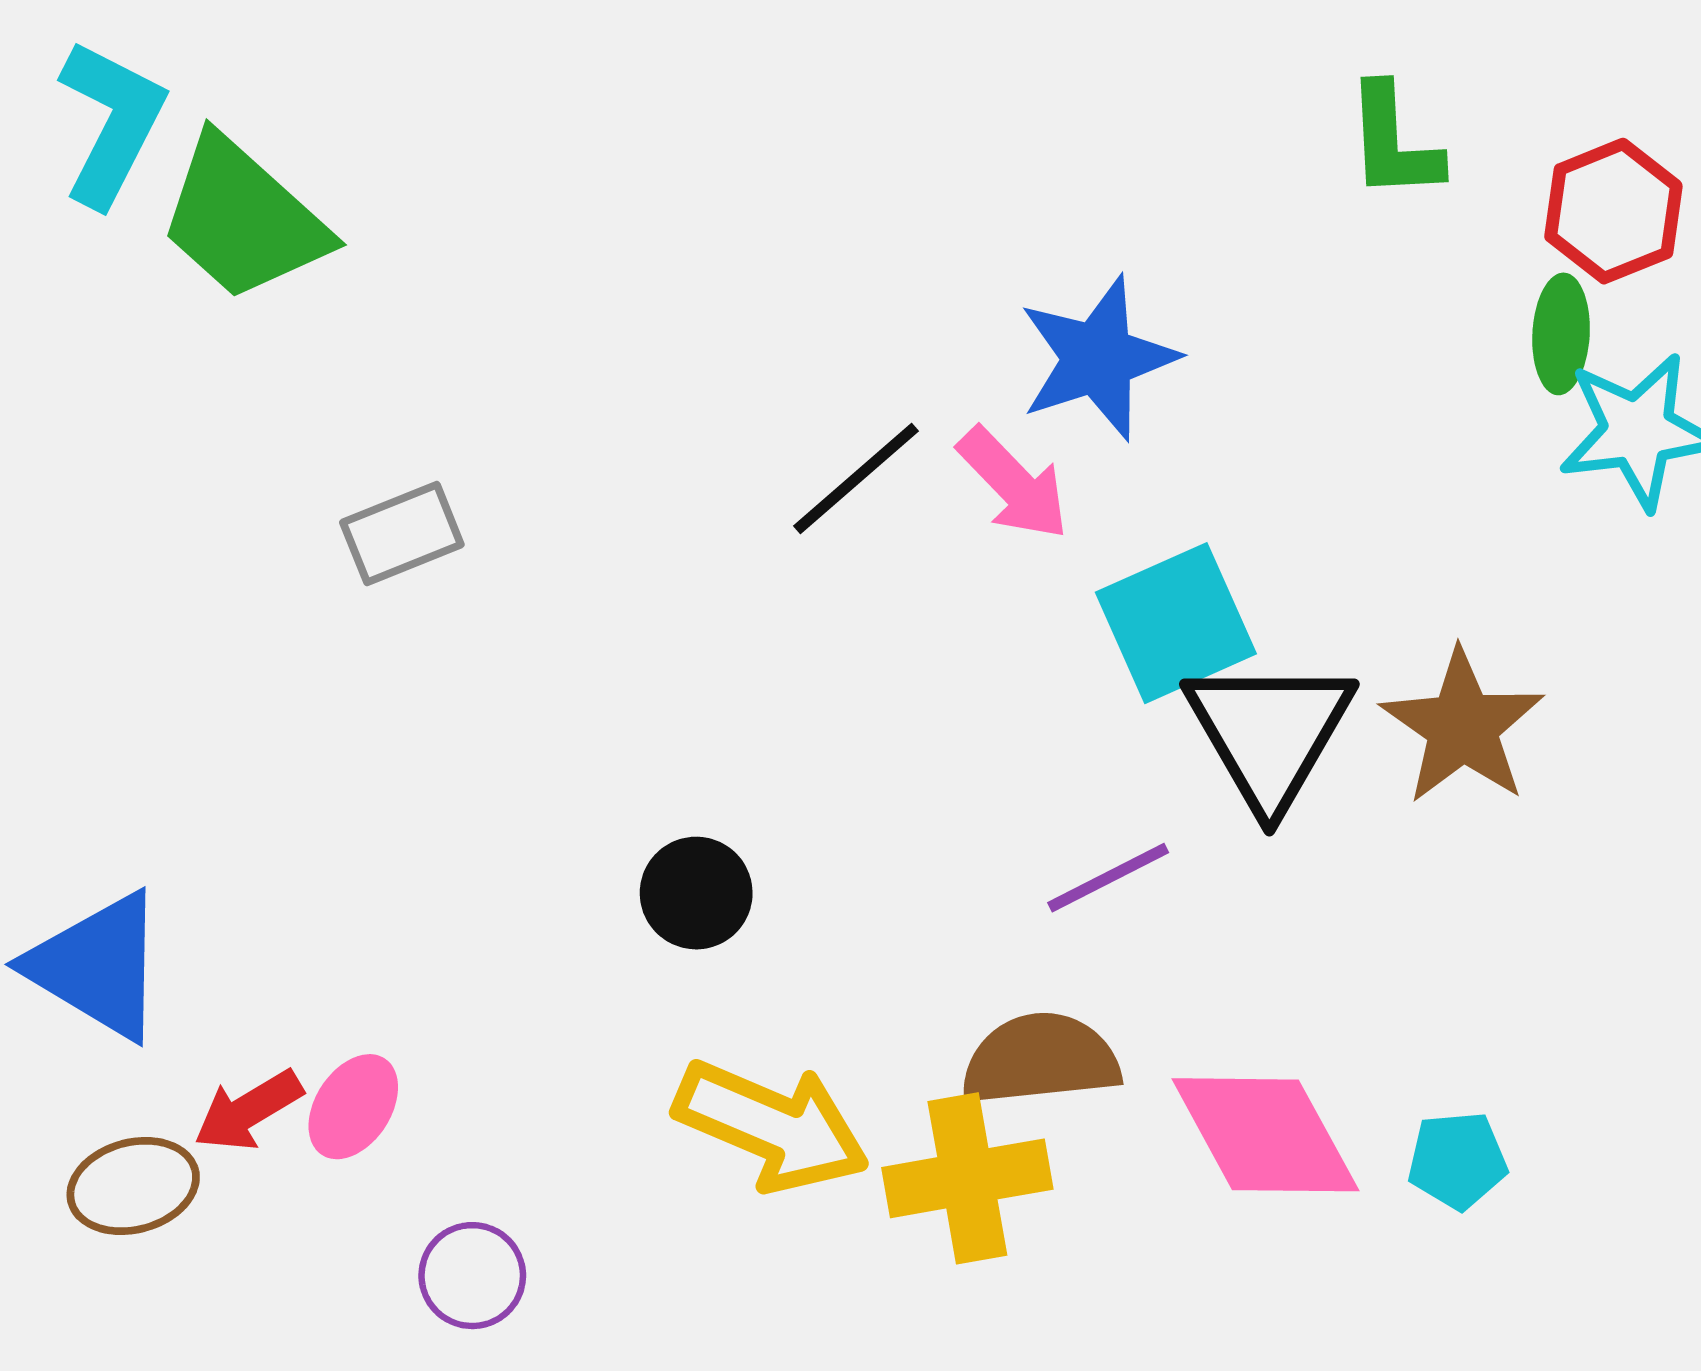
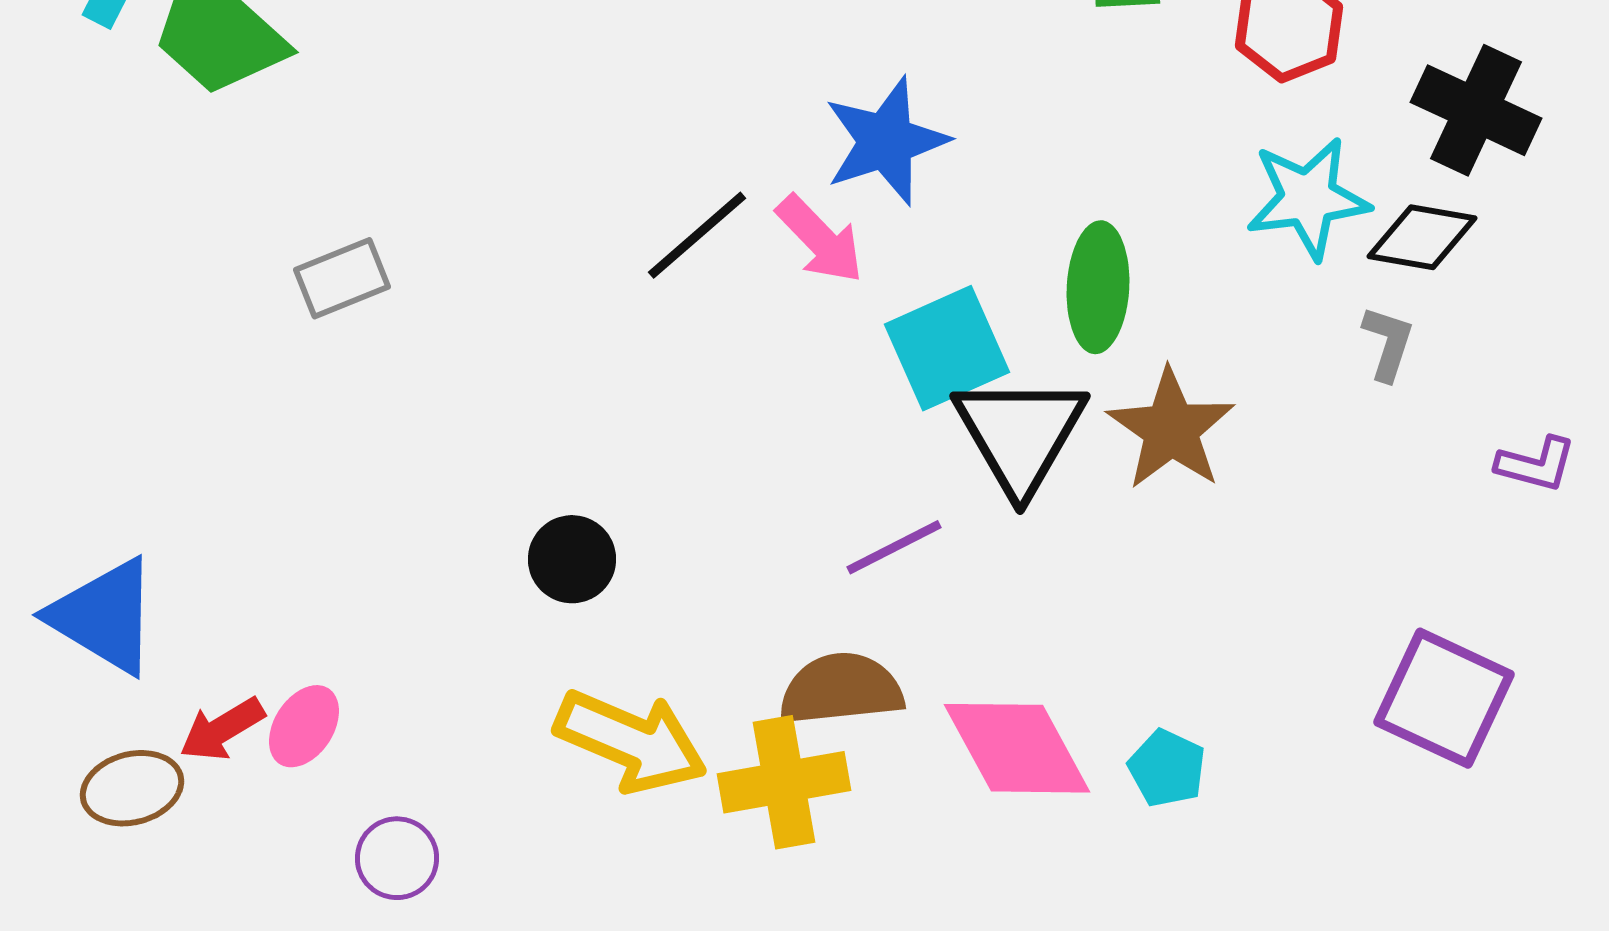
green ellipse: (1561, 334) -> (1098, 287), moved, size x1.4
cyan pentagon: (1457, 1160) -> (1167, 768), turned 30

